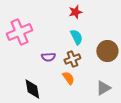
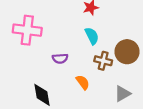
pink cross: (19, 32) -> (27, 30), turned 30
brown cross: (72, 59) -> (103, 61), moved, turned 35

